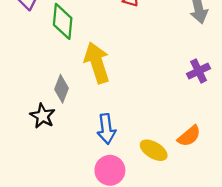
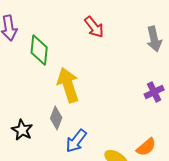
gray diamond: (61, 89) -> (56, 118), moved
blue arrow: (106, 129) -> (76, 141), turned 45

